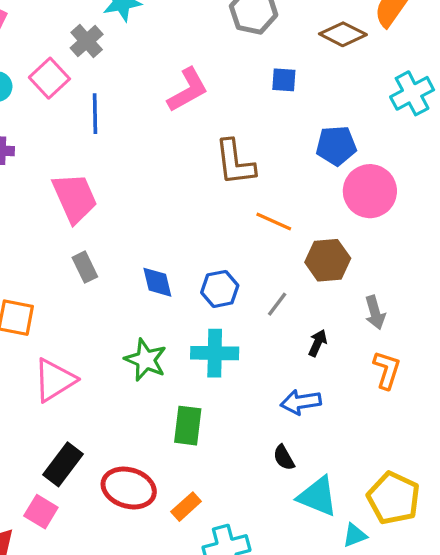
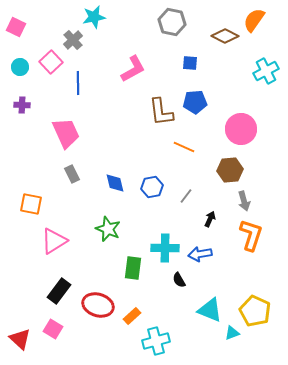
blue pentagon: (336, 146) -> (195, 102), moved
brown hexagon: (328, 260) -> (230, 170), moved
cyan cross: (215, 353) -> (165, 248), moved
orange L-shape: (387, 370) -> (251, 235), size x1.4
black semicircle: (284, 458) -> (179, 280), moved
pink square: (41, 512) -> (53, 329), moved

